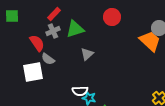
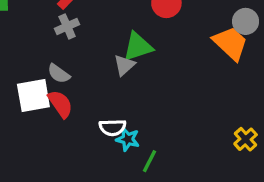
green triangle: (75, 29) -> (138, 47), moved
red semicircle: (37, 43) -> (60, 104), moved

